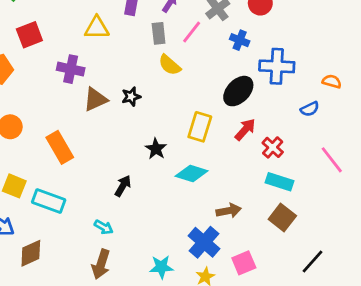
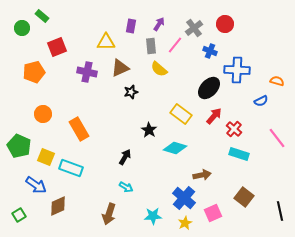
brown triangle: (95, 99) -> (120, 68), moved
yellow rectangle: (200, 127) -> (181, 114), turned -70
brown square: (282, 218) -> (244, 197), moved
cyan arrow: (104, 227) -> (126, 187), moved
black line: (313, 261) -> (280, 211), moved, turned -54

